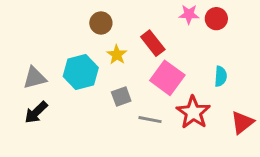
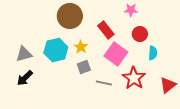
red circle: (216, 19) -> (140, 34), moved
brown circle: (101, 23) -> (70, 16), size x1.6
yellow star: (117, 55) -> (81, 47), moved

